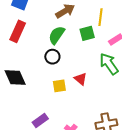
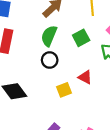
green square: (87, 33) -> (81, 38), moved

